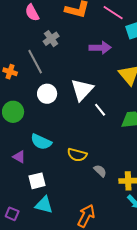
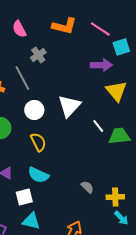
purple arrow: (100, 48) -> (101, 65), moved
white line: (100, 110) -> (98, 126), moved
cyan semicircle: (41, 142) -> (38, 175), moved
yellow semicircle: (77, 155) -> (38, 142), moved, turned -132

